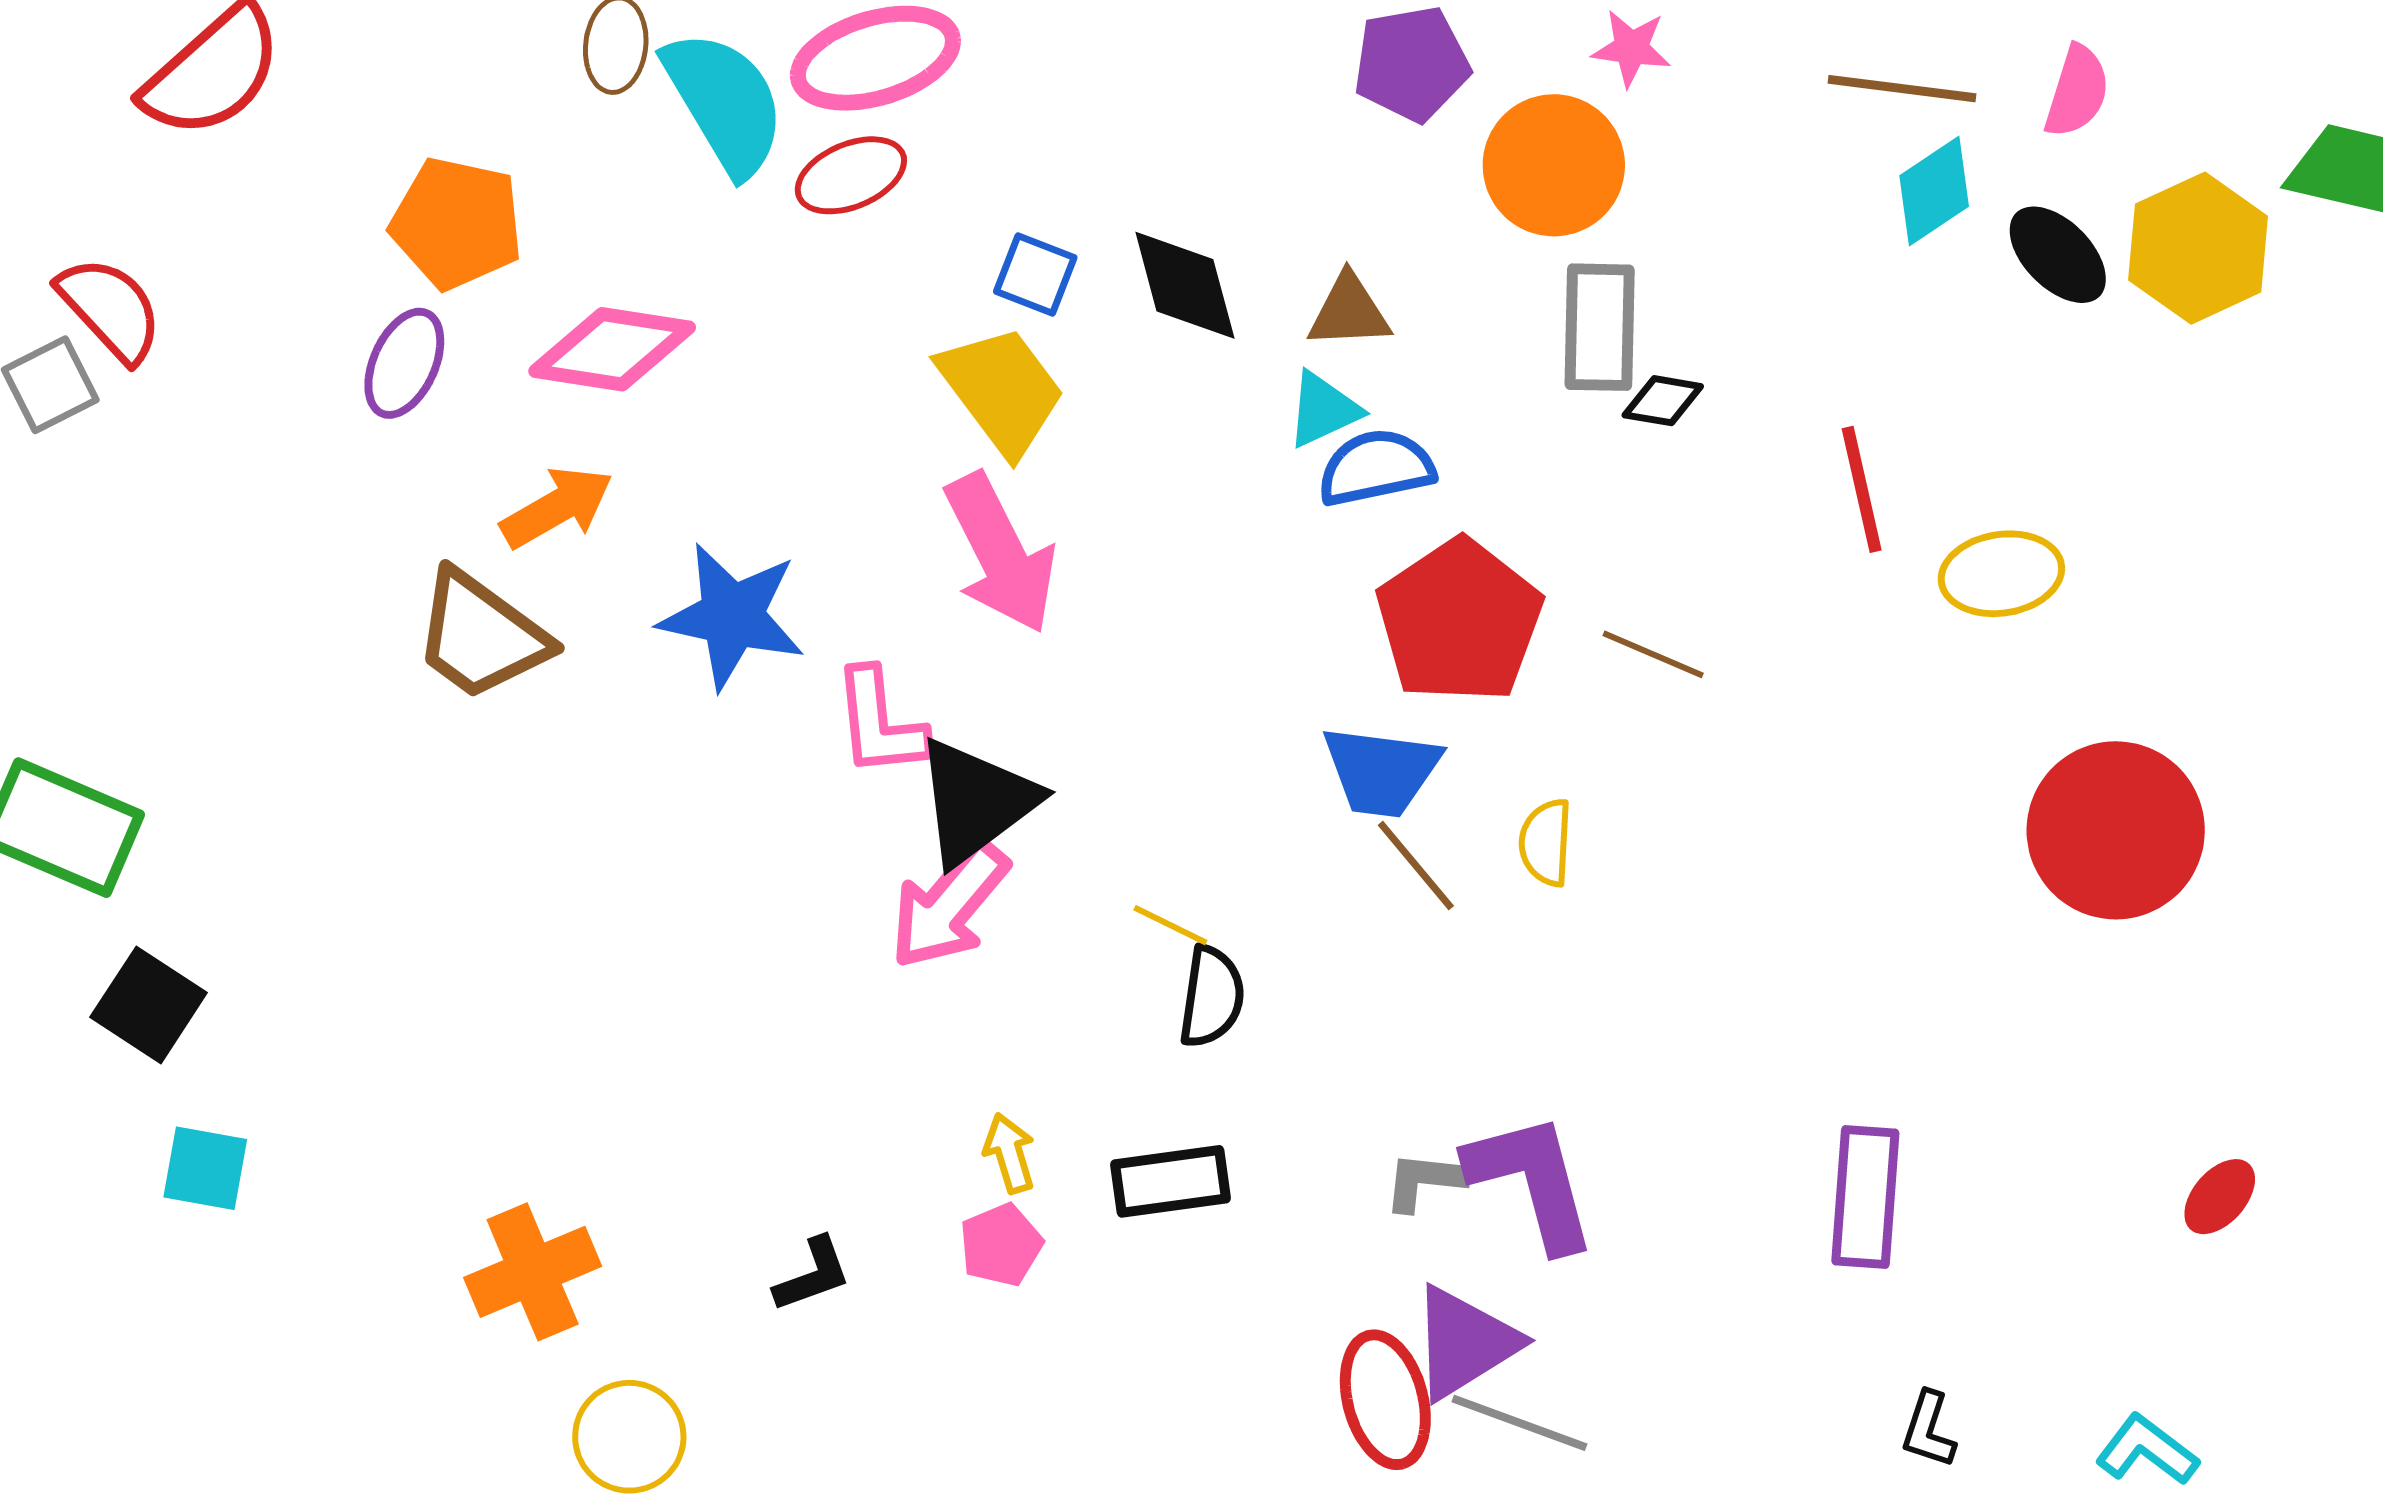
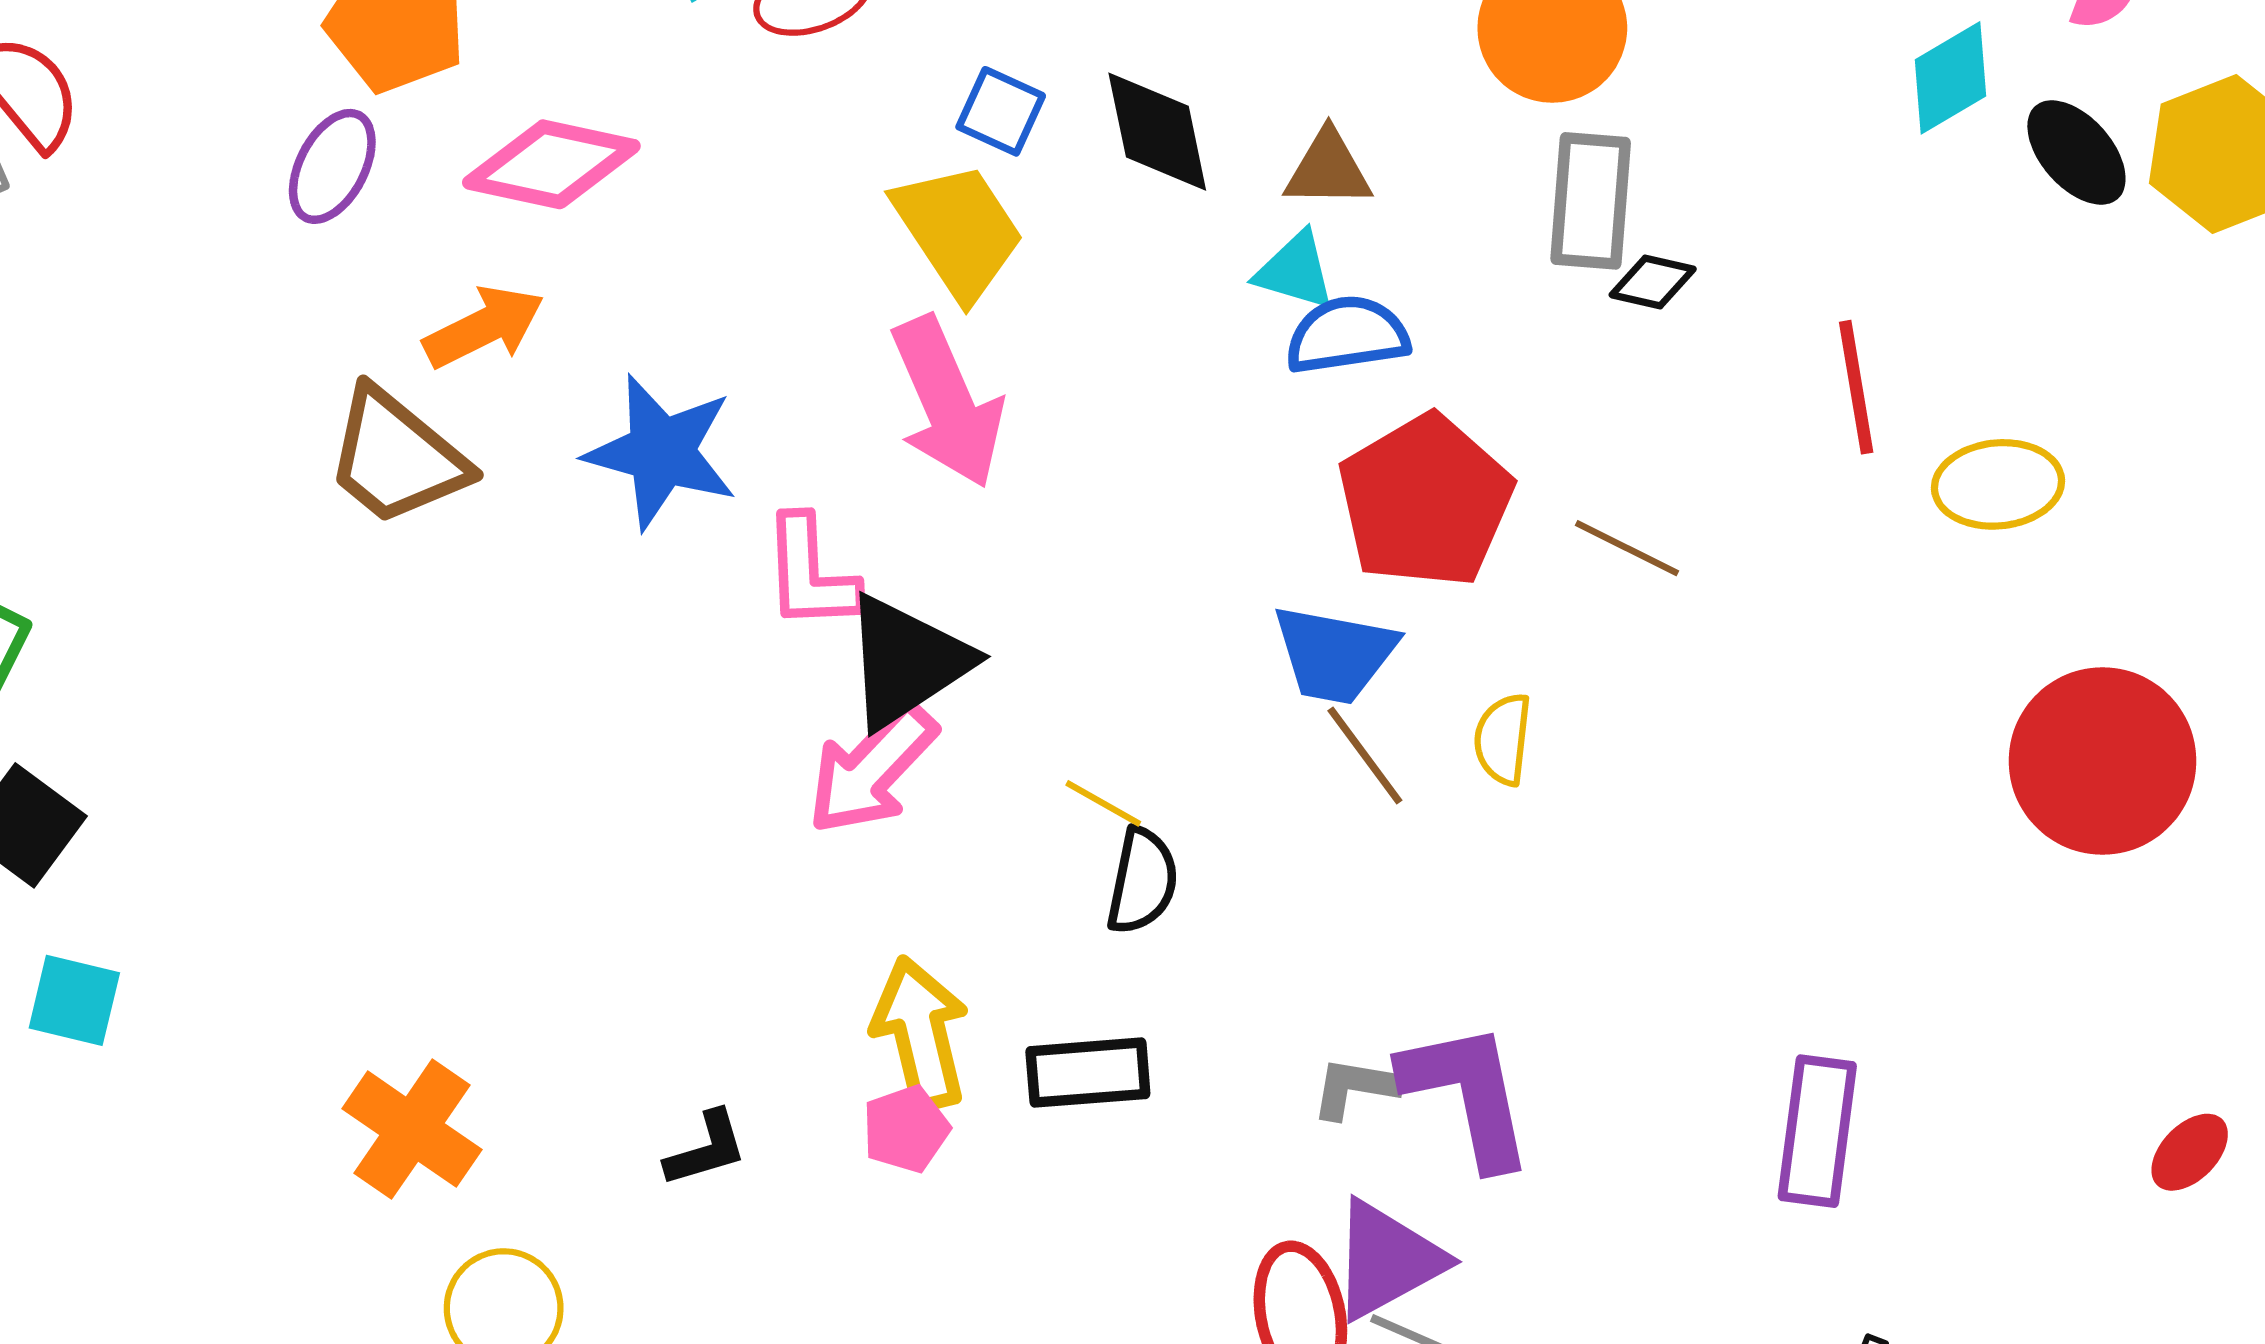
cyan triangle: (1323, 410) -> (1295, 271), turned 38
yellow arrow: (1009, 1153) -> (920, 1033), size x1.8
orange cross: (533, 1272) -> (412, 1129), turned -36

